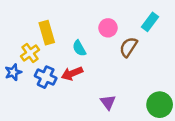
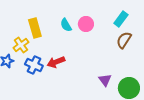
brown semicircle: (128, 47) -> (124, 40), moved
cyan semicircle: (79, 48) -> (66, 25), moved
purple triangle: (108, 102) -> (105, 80), moved

